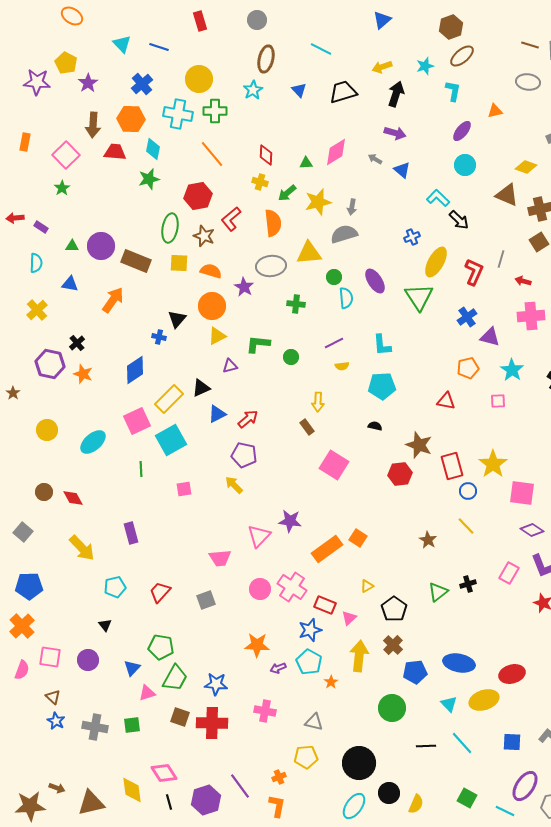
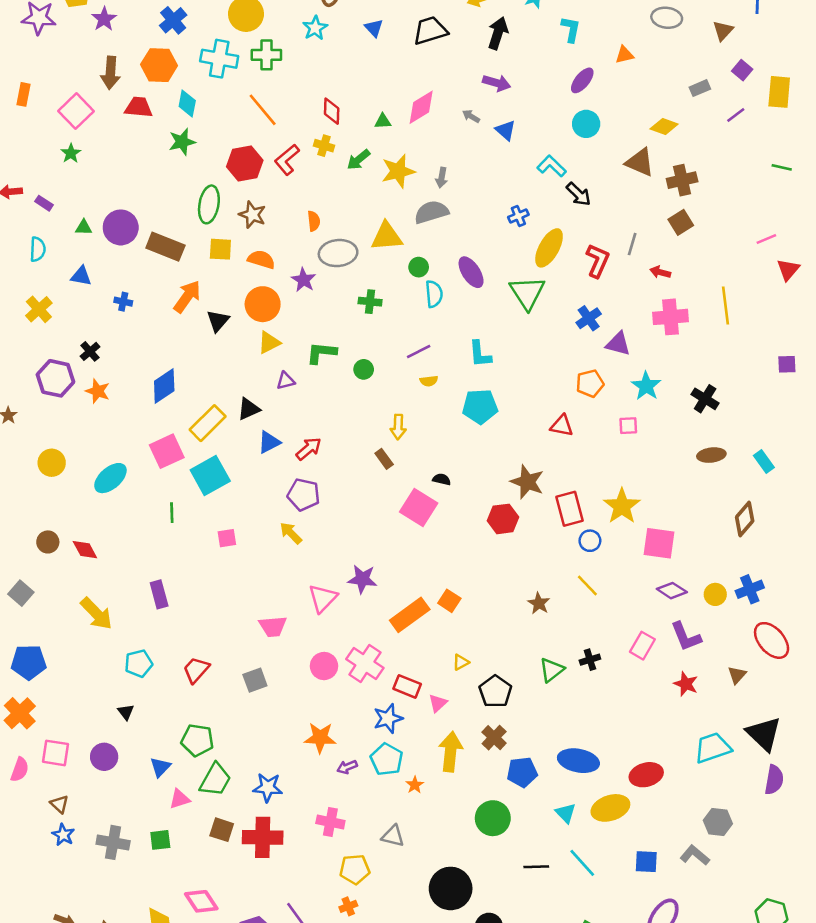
red L-shape: (231, 219) -> (287, 160), moved
orange semicircle: (273, 223) -> (314, 221), moved, size x0.6
orange arrow: (113, 300) -> (187, 296), moved
blue cross: (159, 337) -> (123, 302), moved
black semicircle: (375, 426) -> (442, 479), moved
yellow pentagon: (306, 757) -> (355, 869), moved

